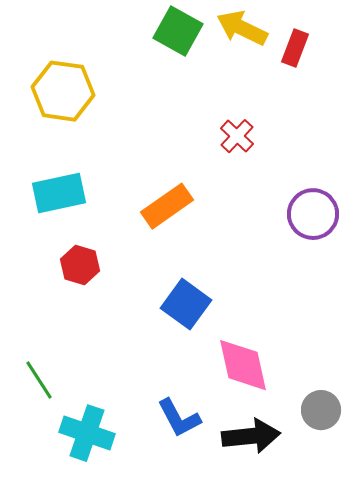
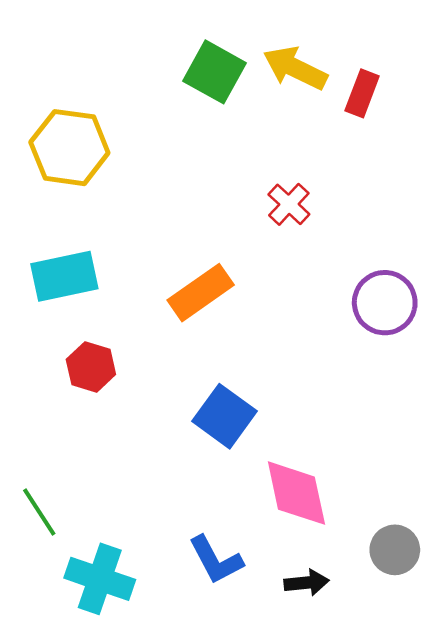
black arrow: (251, 436) -> (307, 583), size x0.6

